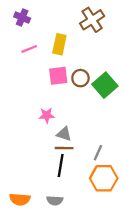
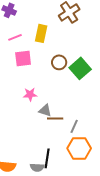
pink square: (58, 76) -> (23, 58), moved
brown line: (64, 148) -> (55, 118), moved
black line: (61, 166) -> (47, 158), moved

